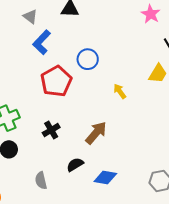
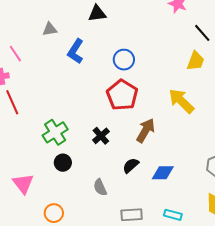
gray triangle: (30, 16) -> (50, 29), moved, turned -35
red pentagon: (56, 81) -> (122, 95), moved
yellow arrow: (120, 91) -> (181, 101), moved, size x1.8

